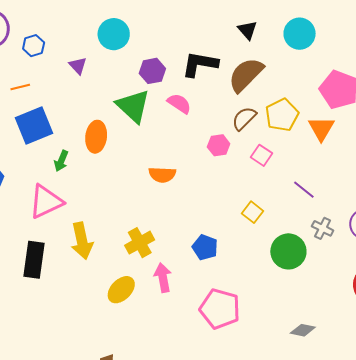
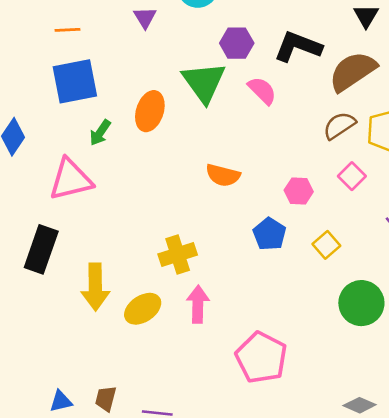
pink hexagon: (219, 145) -> (299, 191), moved
yellow arrow: (82, 241) -> (95, 287), moved
blue pentagon: (205, 247) -> (269, 234), moved

